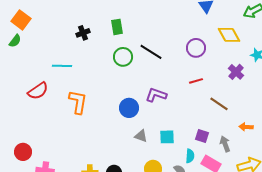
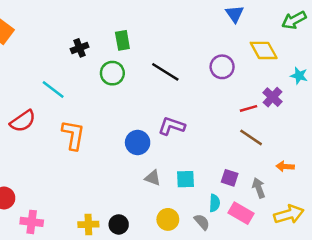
green circle: (123, 57) -> (112, 73), moved
cyan line: (62, 66) -> (53, 90), turned 36
red line: (196, 81) -> (249, 108), moved

